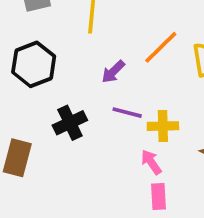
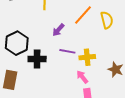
black hexagon: (34, 64) -> (17, 43), moved
black cross: (70, 123) -> (37, 59), turned 30

